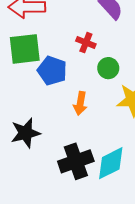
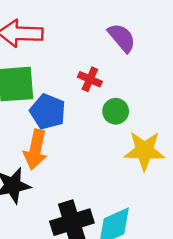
orange arrow: (80, 103) -> (36, 150), moved, size x1.4

